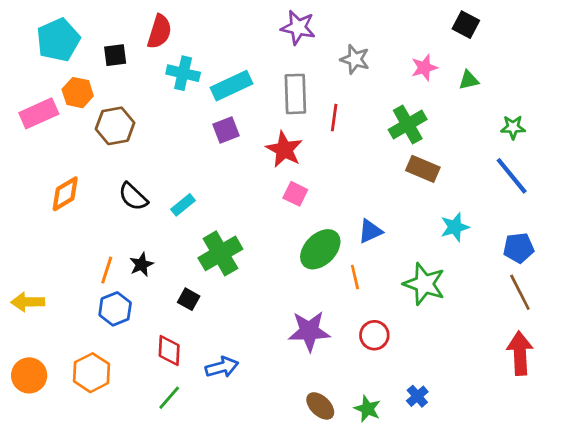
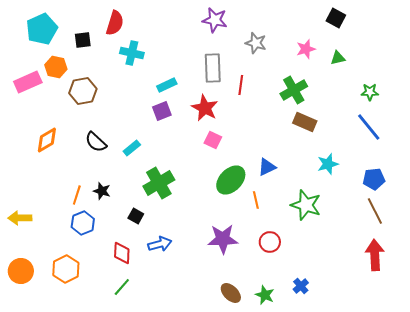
cyan rectangle: (232, 86) -> (167, 85), moved, size x0.7
purple square: (226, 130) -> (162, 111), moved
black star: (141, 265) -> (102, 191), turned -30
blue arrow: (222, 367) -> (160, 244), moved

